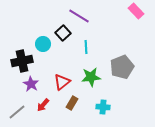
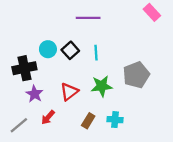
purple line: (79, 16) -> (88, 18), turned -30
black square: (63, 33) -> (70, 50), moved
brown rectangle: (72, 103) -> (88, 121), moved

